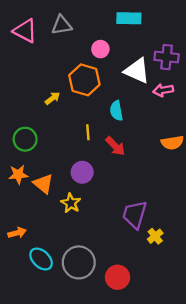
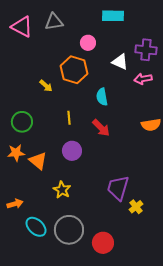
white triangle: (137, 71) -> (120, 62), size x0.7
yellow arrow: (52, 98) -> (46, 86), turned 80
yellow line: (88, 132) -> (69, 118), moved
yellow star: (71, 203) -> (62, 190), moved

